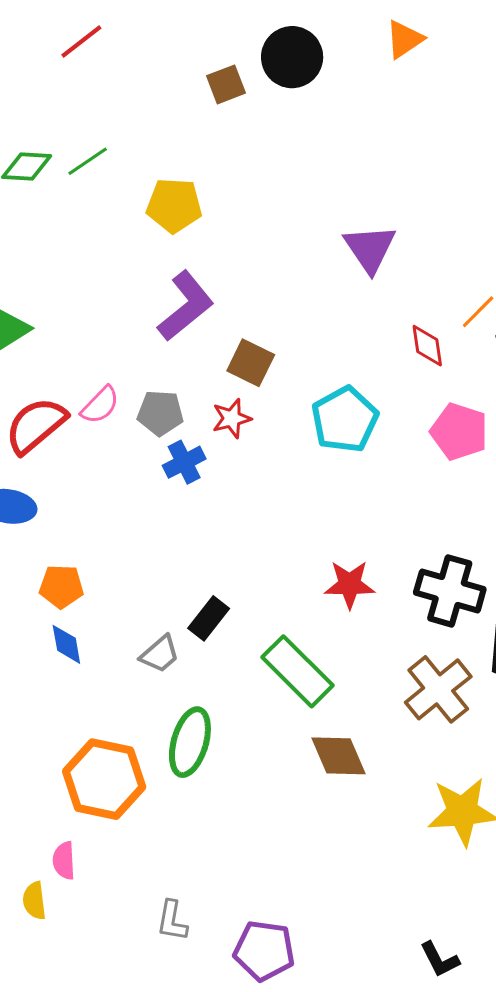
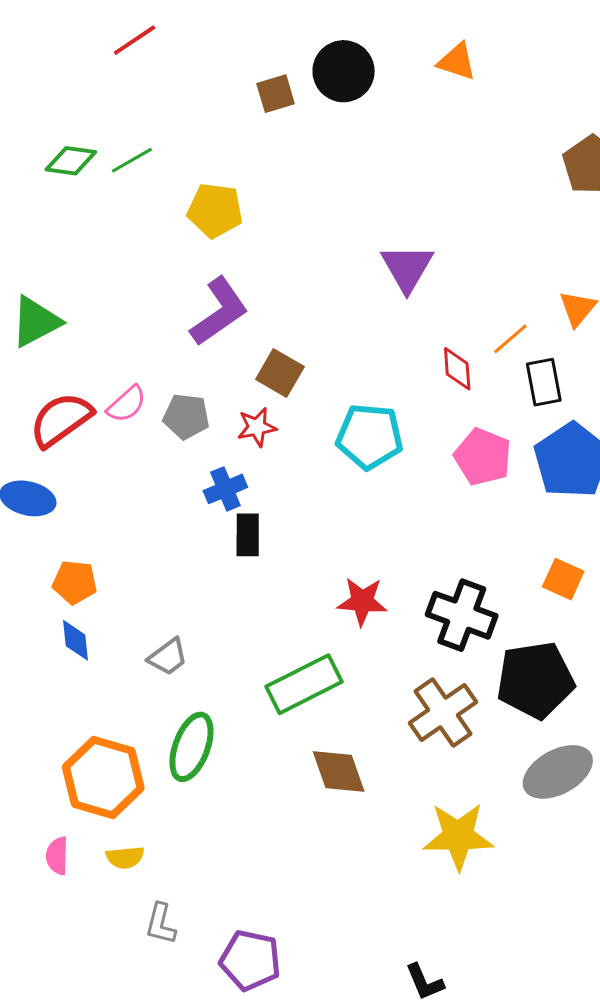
orange triangle: (405, 39) -> (457, 62), turned 48
cyan pentagon: (345, 420) -> (370, 436), turned 30
blue cross: (184, 462) -> (225, 489), moved
black rectangle: (209, 618) -> (248, 535), moved, turned -42
green rectangle: (297, 671) -> (304, 684), turned -76
yellow semicircle: (34, 901) -> (125, 857), moved, turned -93

